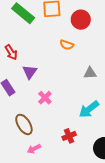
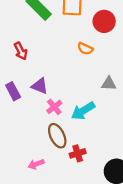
purple triangle: (30, 72) -> (40, 86), moved, turned -49
cyan arrow: (89, 109) -> (83, 111), moved
brown ellipse: (24, 124) -> (57, 136), moved

